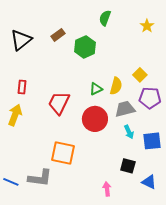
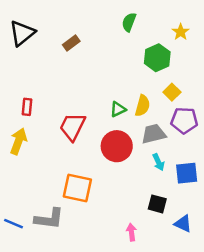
black triangle: (21, 40) -> (22, 33), moved
green hexagon: (85, 47) -> (157, 58), moved

